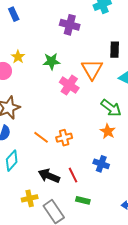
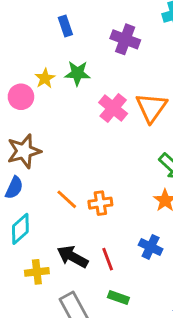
blue rectangle: (14, 14) -> (65, 26), moved
green star: (51, 61) -> (77, 73), moved
pink cross: (69, 85) -> (113, 108), moved
yellow cross: (30, 198) -> (37, 272), moved

